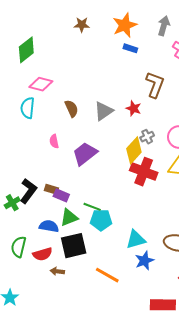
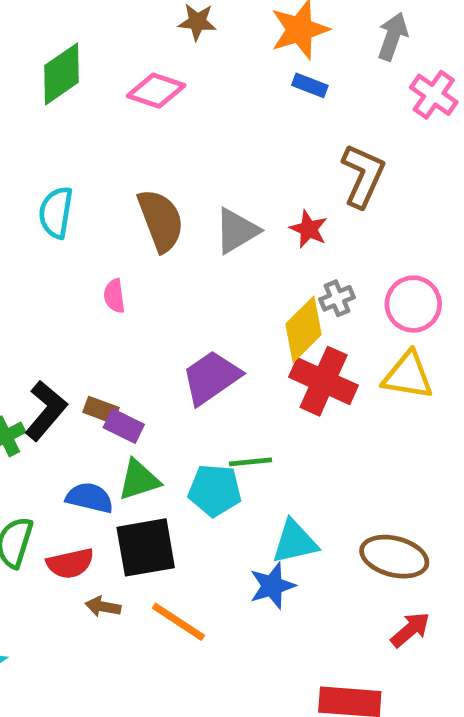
pink diamond: (41, 84) -> (156, 91), moved
brown semicircle: (72, 109) -> (161, 220), size x1.5
purple trapezoid: (85, 154) -> (211, 377), moved
green line: (92, 207) -> (250, 462), moved, turned -30
blue star: (144, 261) -> (272, 586), moved
orange line: (107, 275) -> (178, 622), moved

